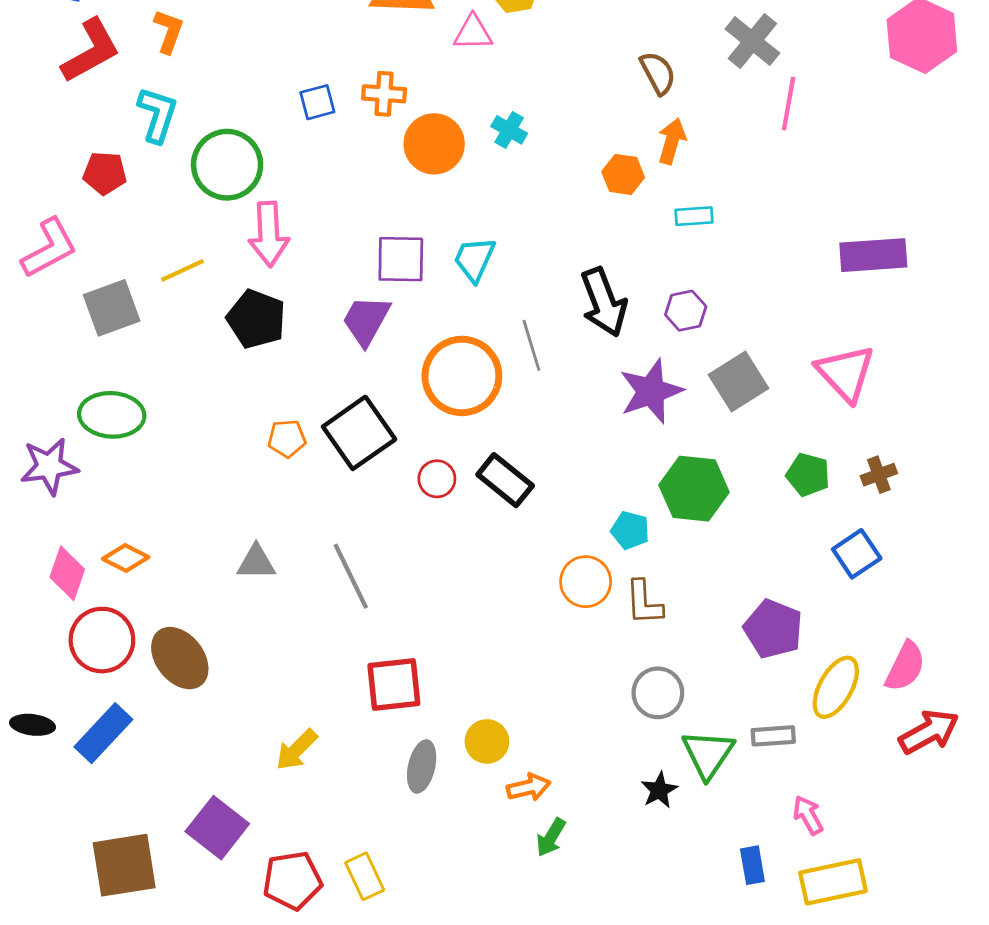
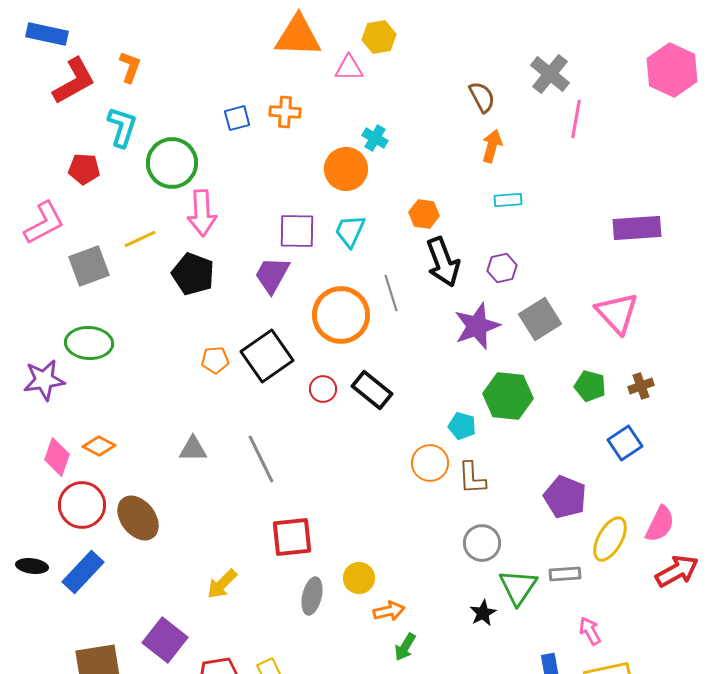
orange circle: (434, 144) -> (346, 169), moved
orange hexagon: (623, 174) -> (424, 214), moved

